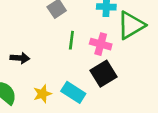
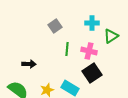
green triangle: (131, 25) -> (111, 36), size x0.7

